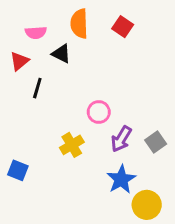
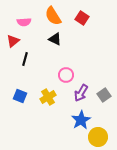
orange semicircle: (79, 24) -> (53, 16), turned -30
black triangle: (61, 54) -> (55, 39), moved
blue square: (18, 170) -> (20, 96), moved

